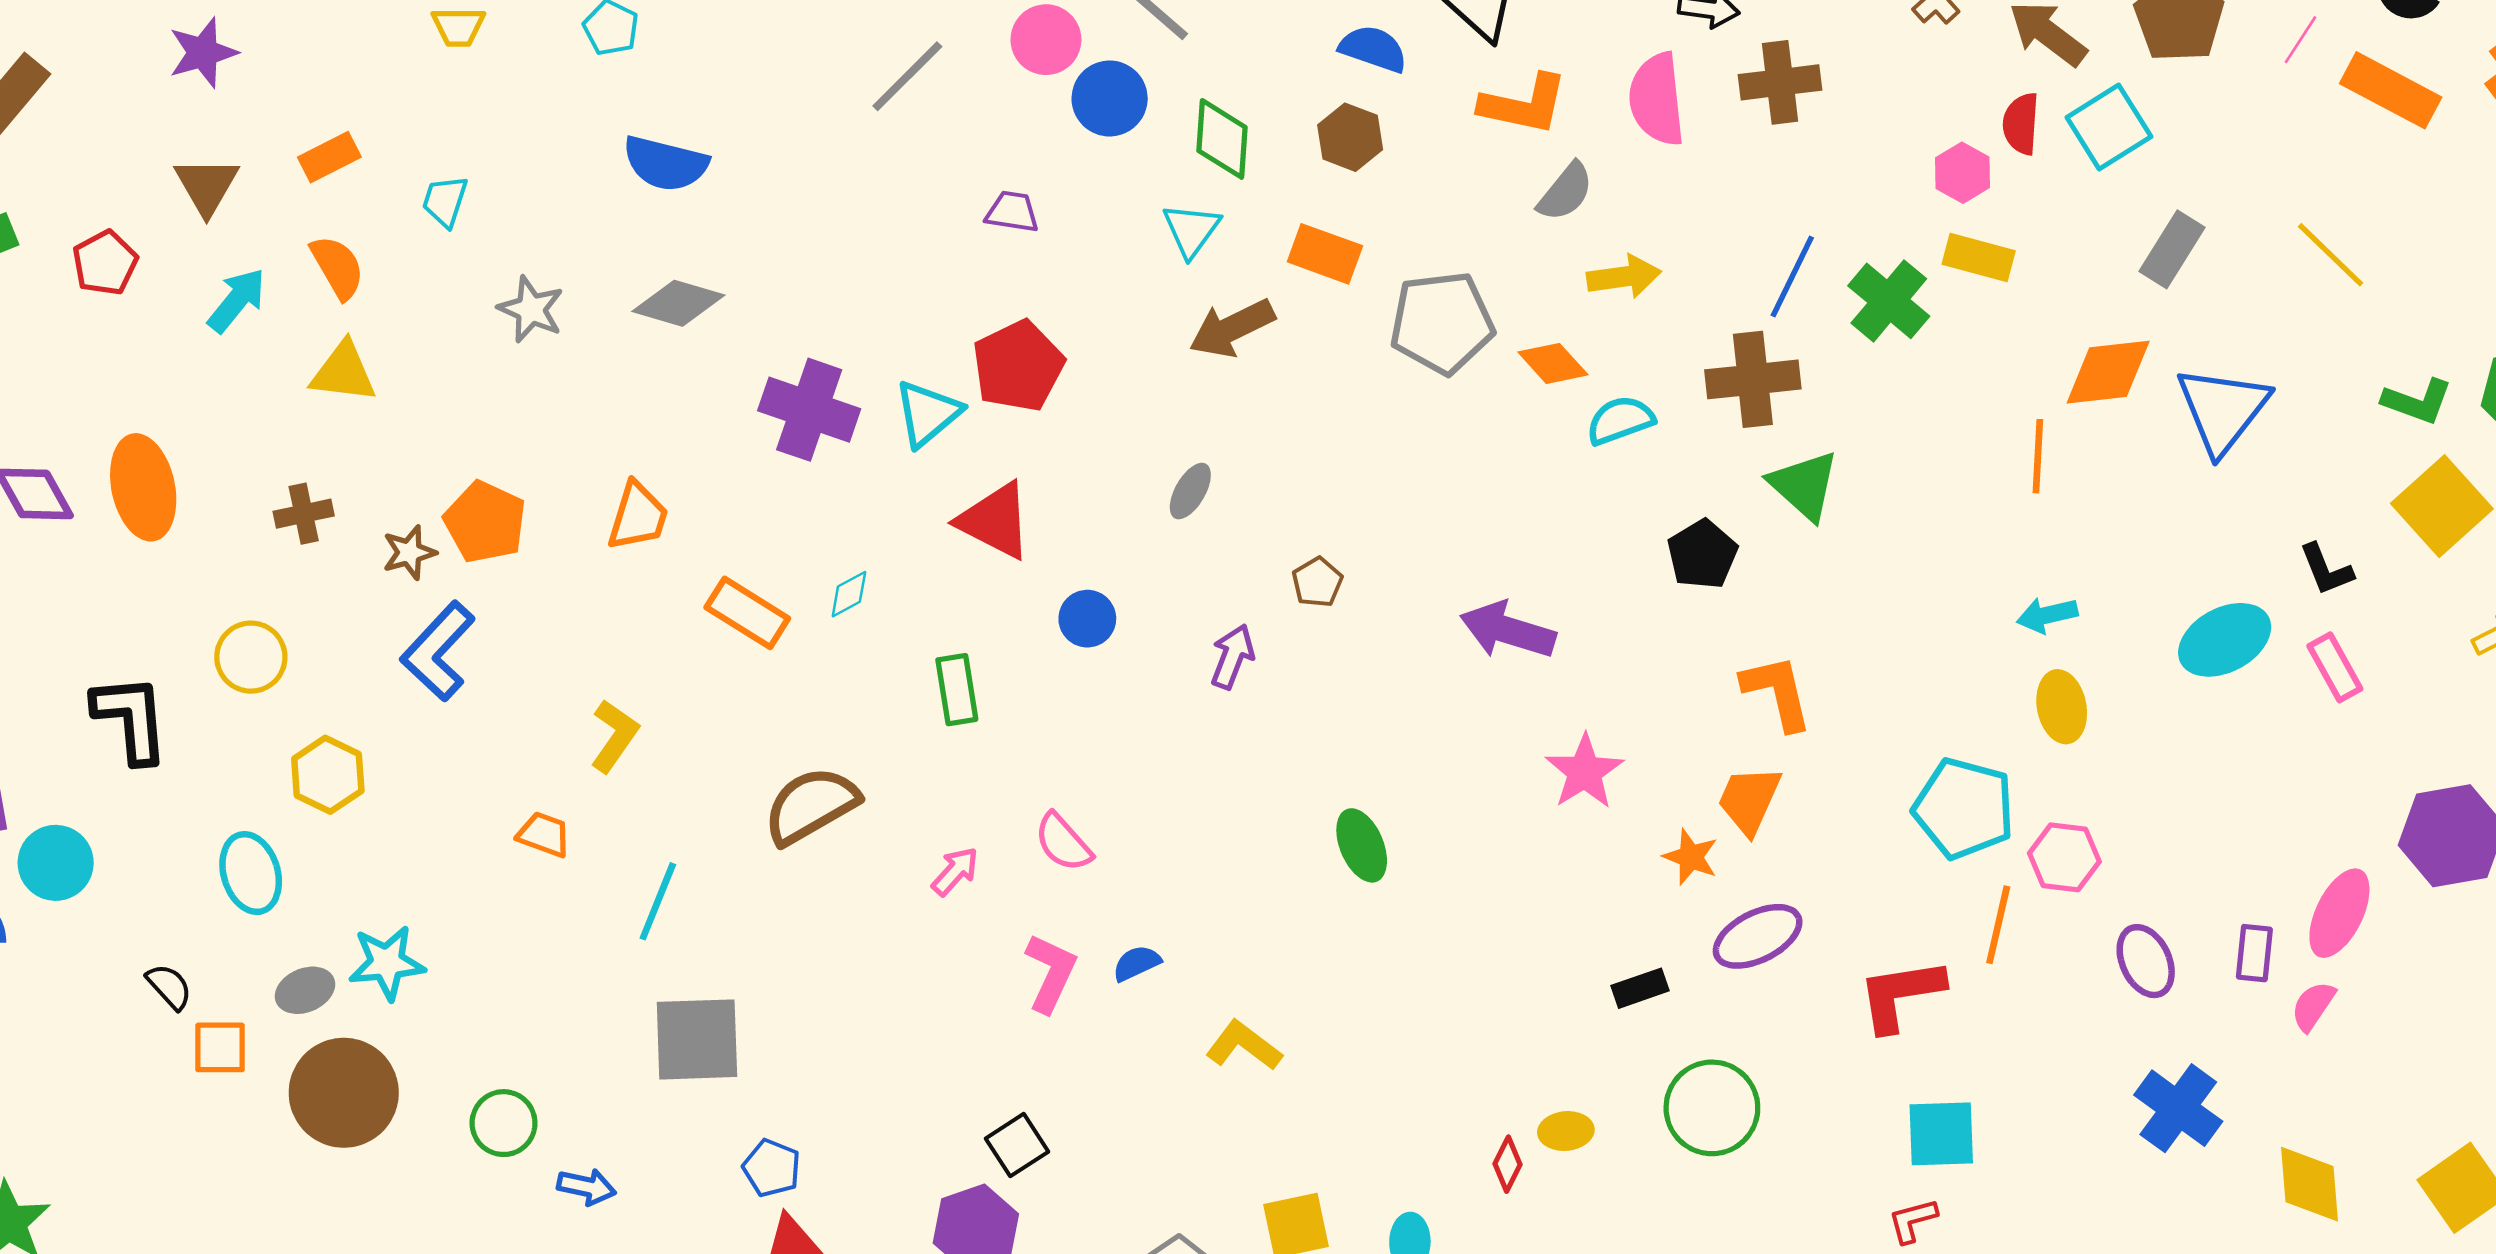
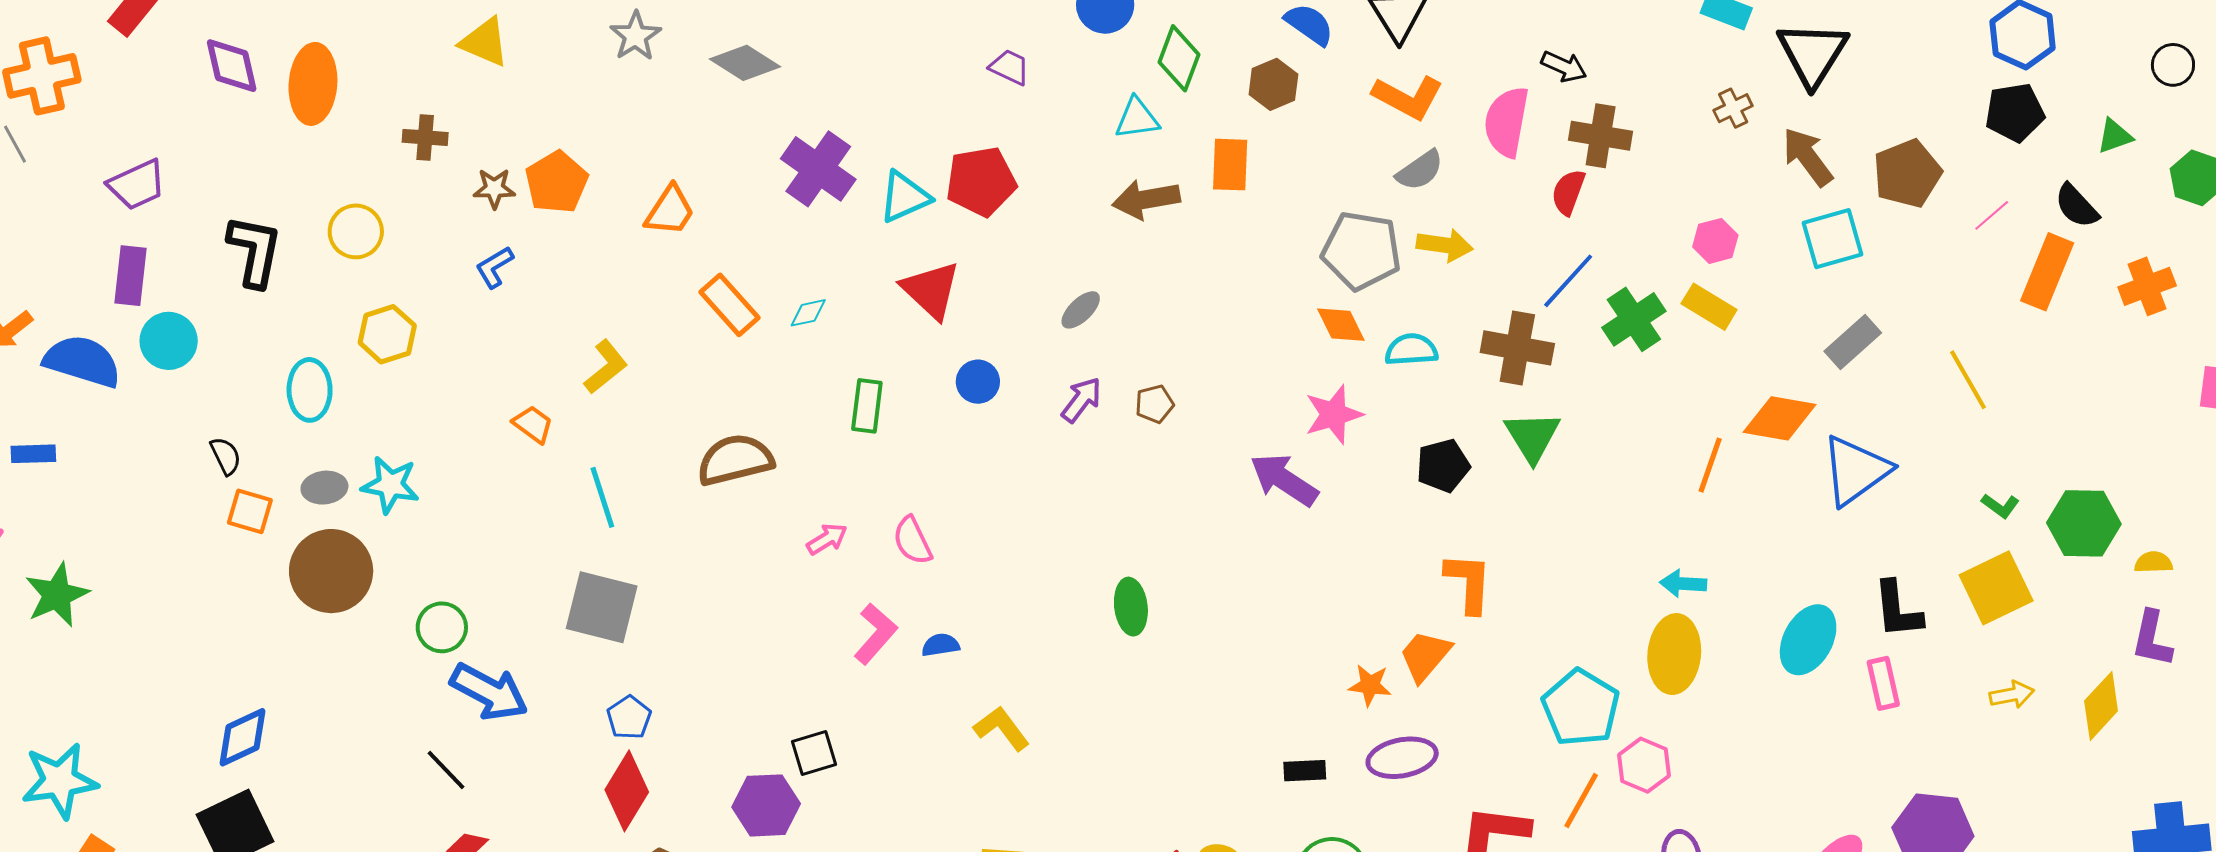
orange rectangle: (2391, 90) -> (2047, 272), turned 68
red semicircle: (2021, 124) -> (1568, 192), moved
cyan triangle: (1191, 230) -> (1137, 119), turned 30
orange rectangle: (1325, 254) -> (1230, 165), turned 56
gray pentagon: (1442, 323) -> (1361, 251), moved
orange diamond: (1553, 363) -> (1341, 325), moved
green L-shape: (2417, 401) -> (2000, 506), size x0.7
black L-shape: (2326, 569) -> (1898, 610), size x1.4
cyan ellipse: (2225, 640) -> (1808, 640), turned -50
blue L-shape: (438, 651) -> (494, 267), size x0.6
purple arrow: (1232, 657) -> (1081, 400), moved
yellow ellipse: (2062, 707) -> (1674, 654), size x1.4
pink star: (1584, 772) -> (1334, 414), moved
orange star: (1691, 857) -> (1370, 685), turned -30
cyan line: (658, 901) -> (602, 497), turned -56
blue arrow: (586, 1187) -> (489, 692), size x1.8

